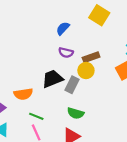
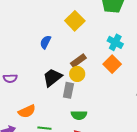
yellow square: (99, 15) -> (75, 21), turned 30
purple semicircle: (66, 53) -> (10, 78), moved
black trapezoid: (52, 79) -> (52, 77), moved

